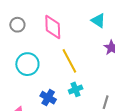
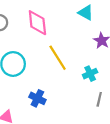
cyan cross: (76, 89) -> (90, 74), moved

